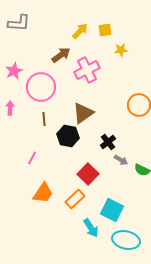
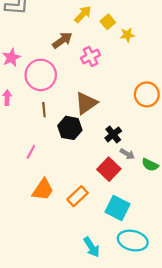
yellow square: (105, 30) -> (108, 22), moved, turned -32
pink cross: (87, 70) -> (90, 57), size x0.7
red square: (88, 174) -> (109, 169), moved
cyan arrow: (91, 228) -> (92, 247), moved

